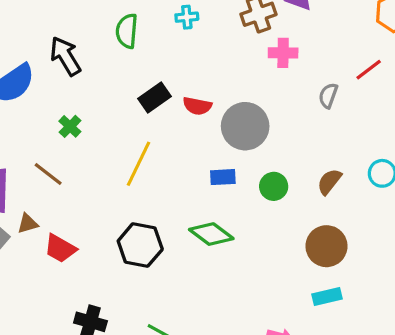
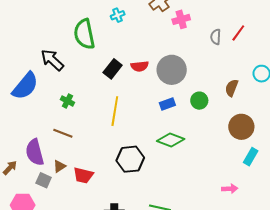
green semicircle: (127, 31) -> (84, 34), size x1.4
red line: (369, 70) -> (238, 33), moved
cyan rectangle: (327, 296) -> (251, 157), turned -30

